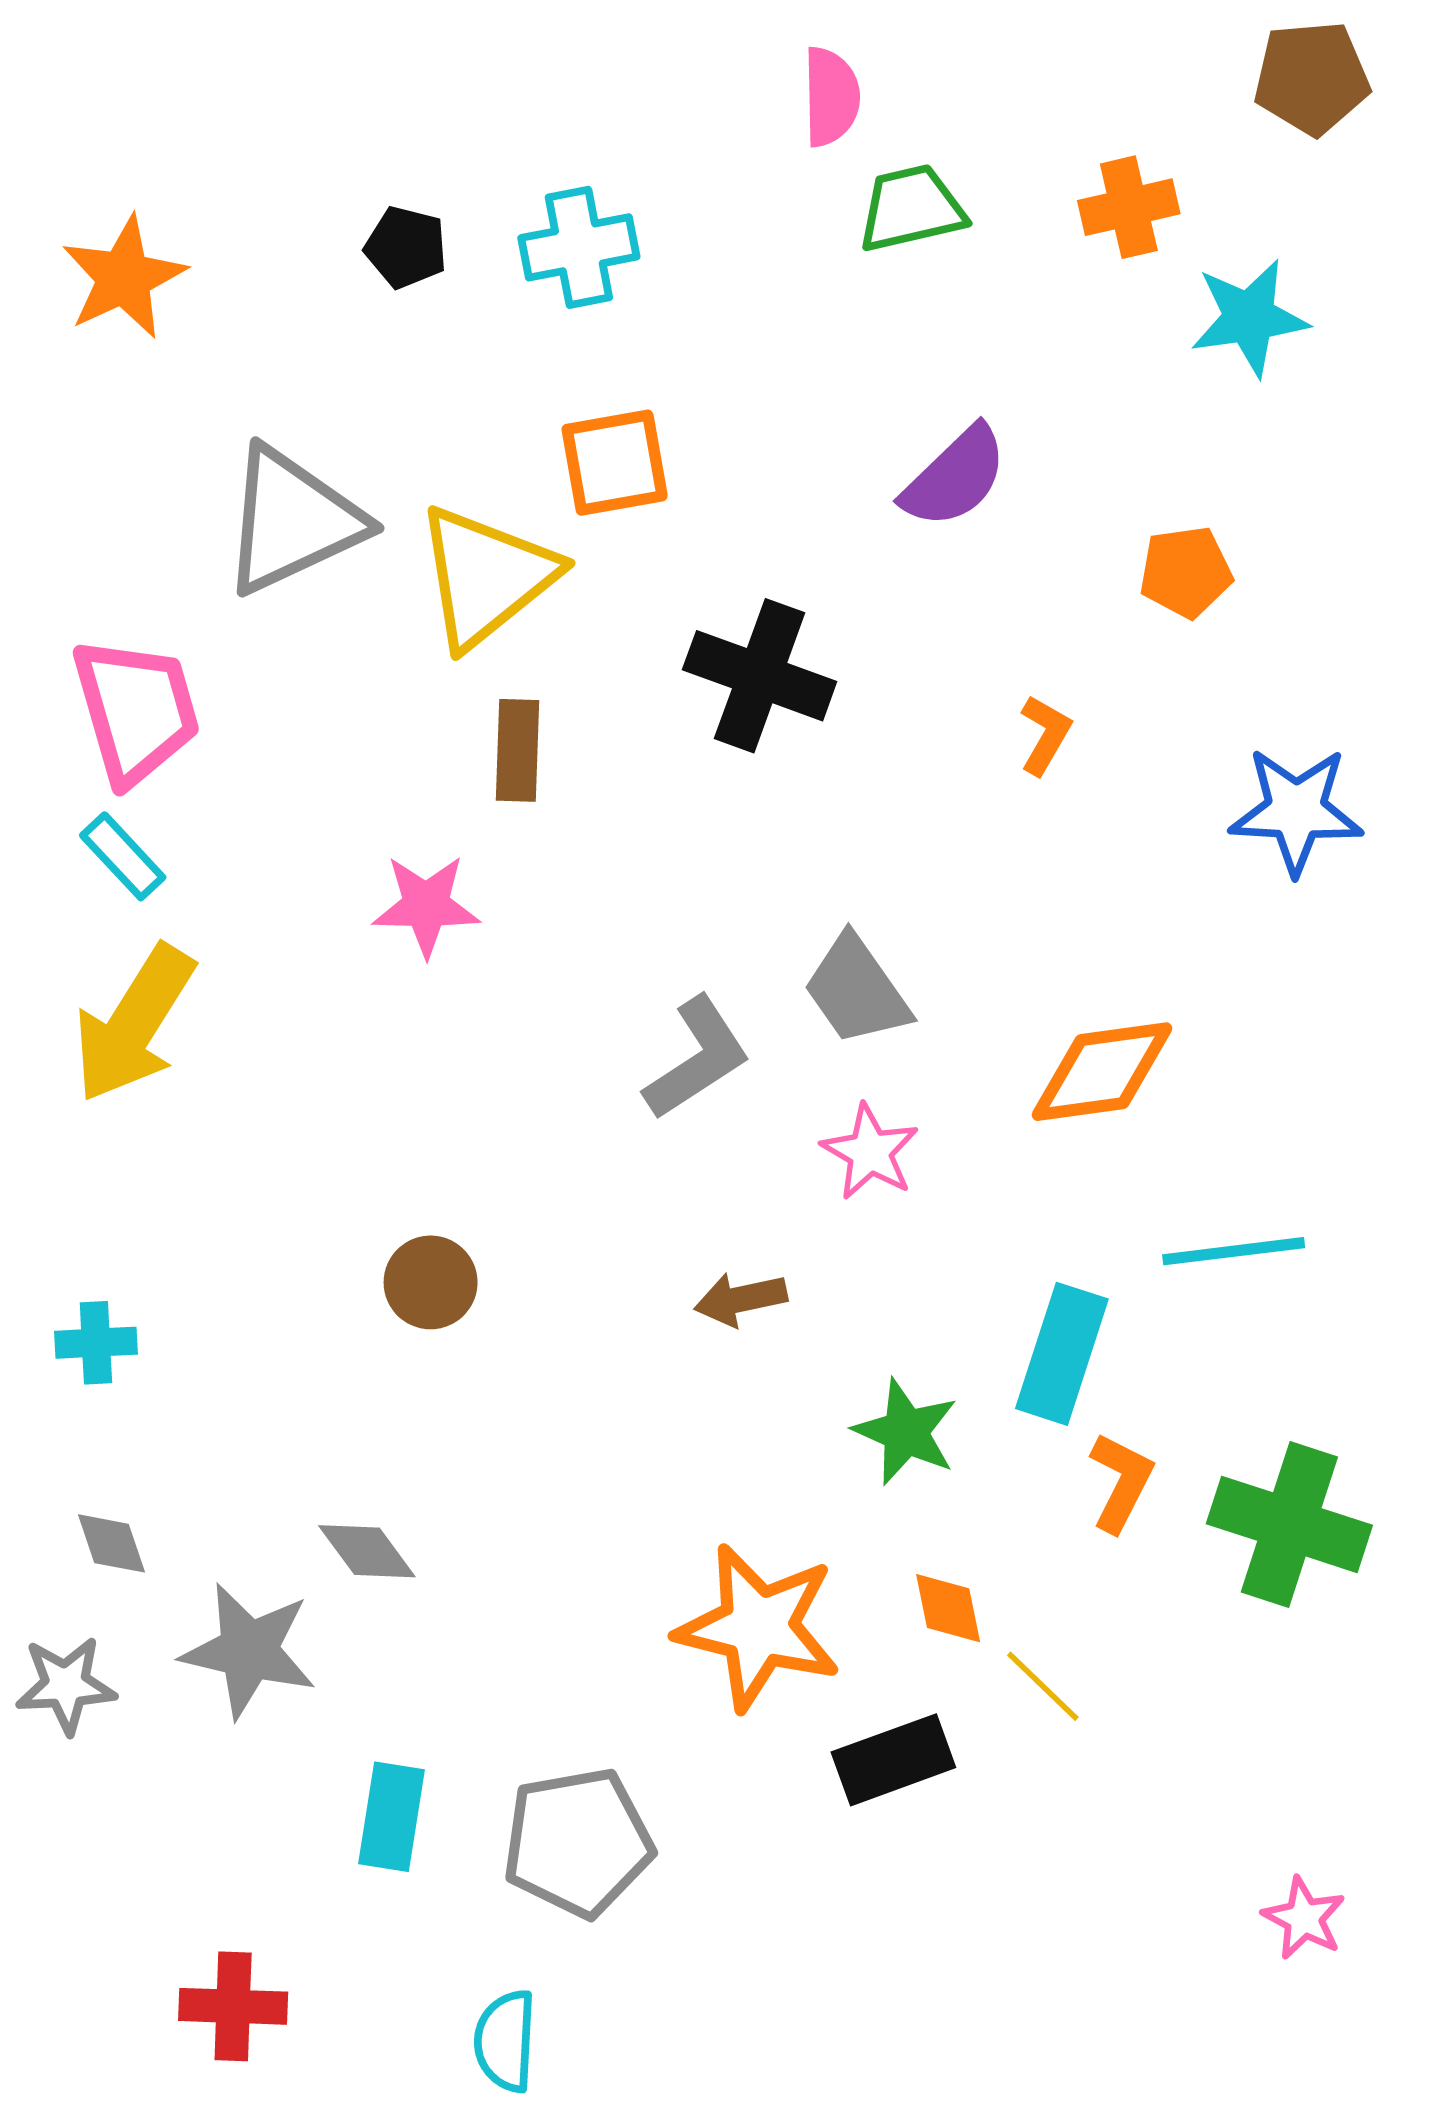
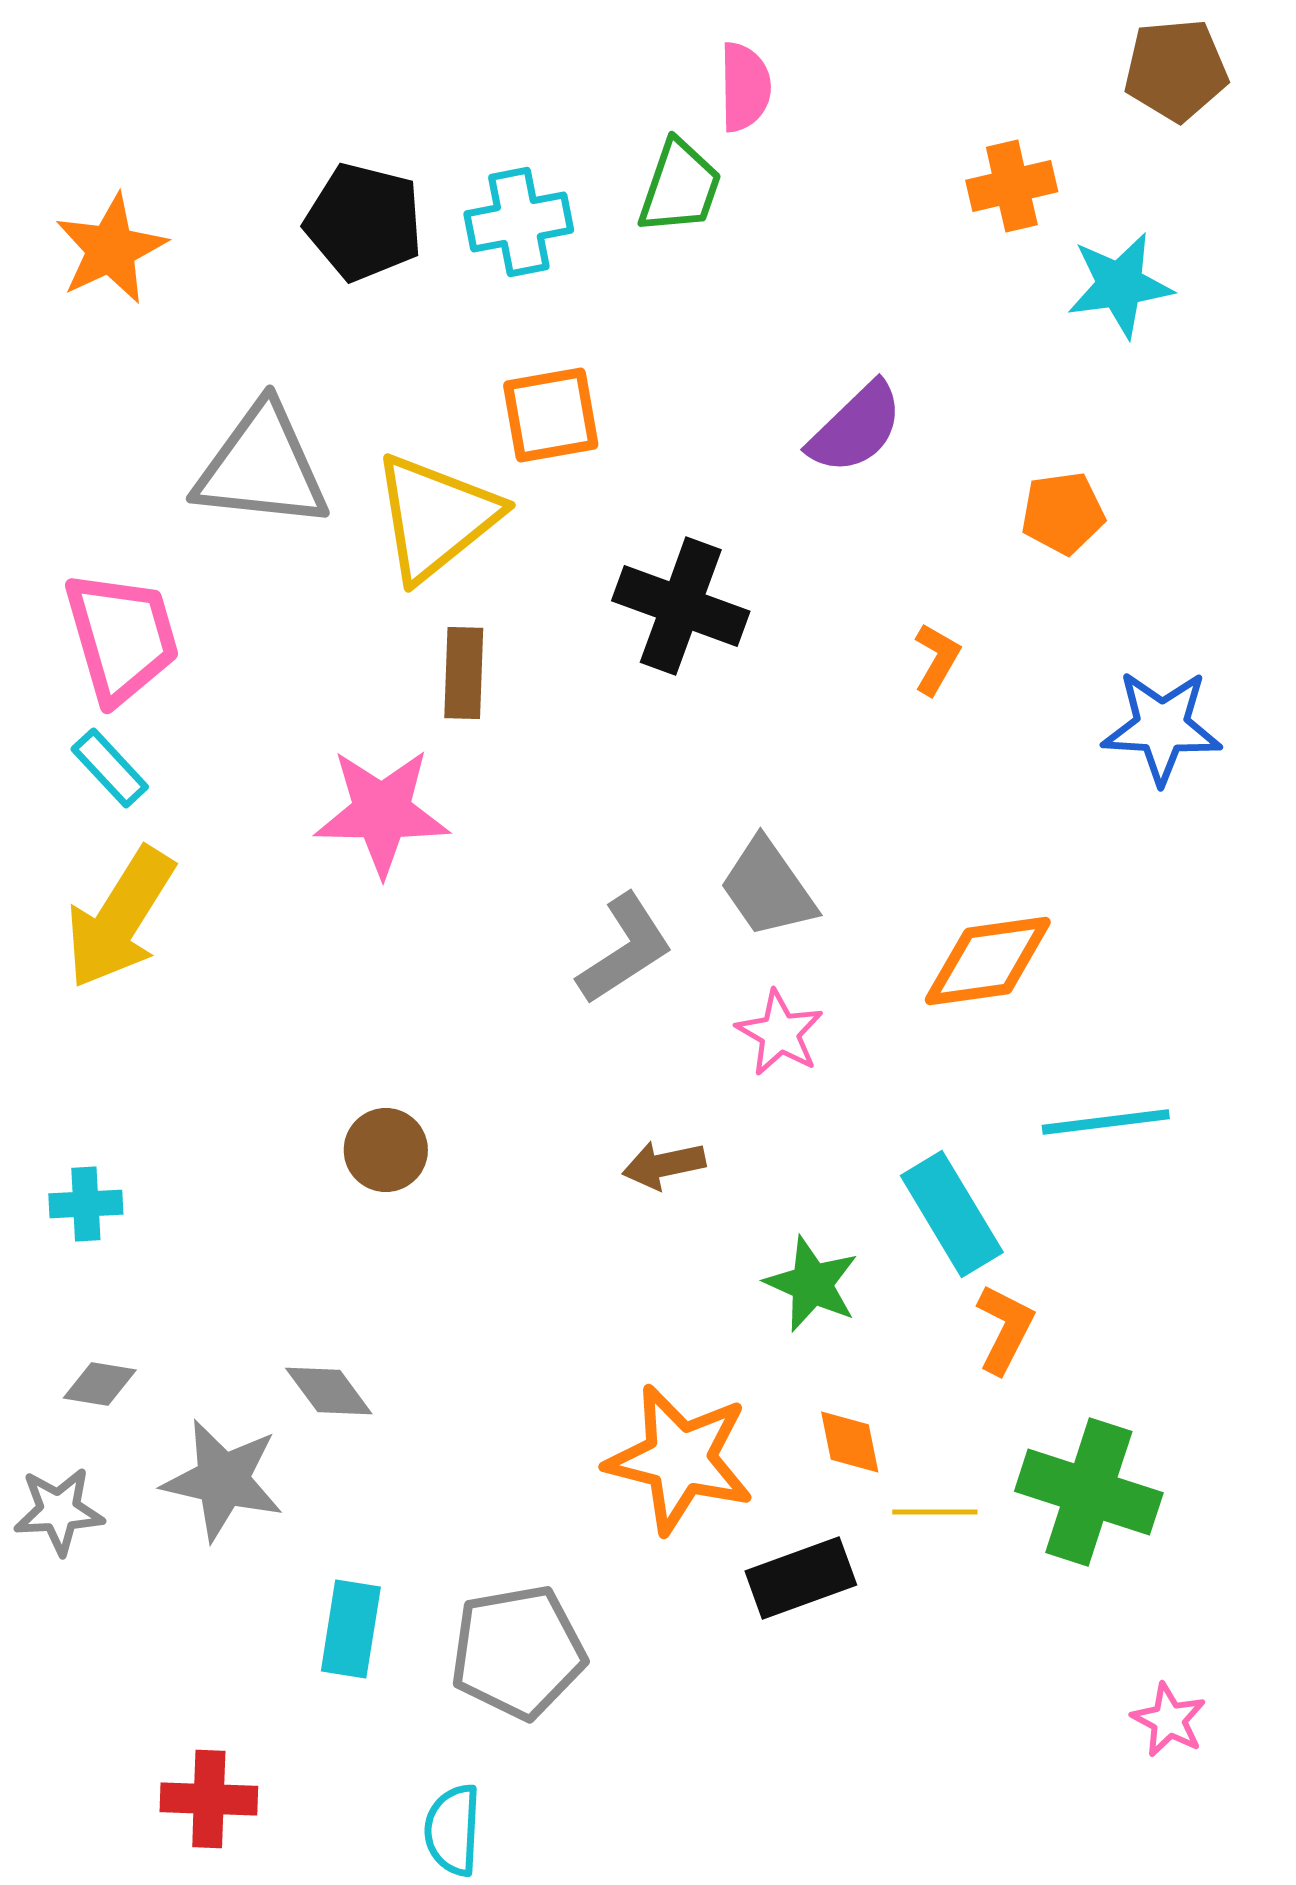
green trapezoid: (911, 208) -> (680, 187), moved, turned 122
black pentagon: (406, 247) -> (364, 222), size x1.6
gray triangle: (292, 521) -> (262, 467), turned 31
pink star: (426, 905) -> (382, 812), size x1.4
cyan rectangle: (1062, 1354) -> (952, 1214), turned -49
green cross: (1289, 1524) -> (1089, 1492), moved
gray diamond: (112, 1543) -> (100, 1384), turned -62
yellow line: (1043, 1686) -> (935, 1512), turned -44

